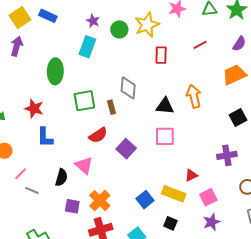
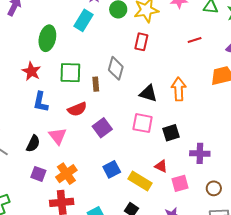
red rectangle: (161, 55) -> (141, 42), moved
red star: (34, 108) -> (31, 71), moved
black square: (238, 118) -> (171, 133), moved
blue L-shape: (45, 137) -> (41, 102), moved
red triangle: (191, 175) -> (161, 166), turned 40
pink square: (208, 197) -> (180, 183), moved
blue square: (145, 200) -> (112, 169), moved

